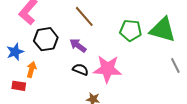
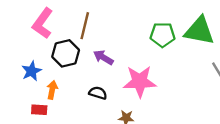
brown line: (84, 16) -> (85, 26), moved, turned 60
black semicircle: (80, 69) -> (98, 93), moved

